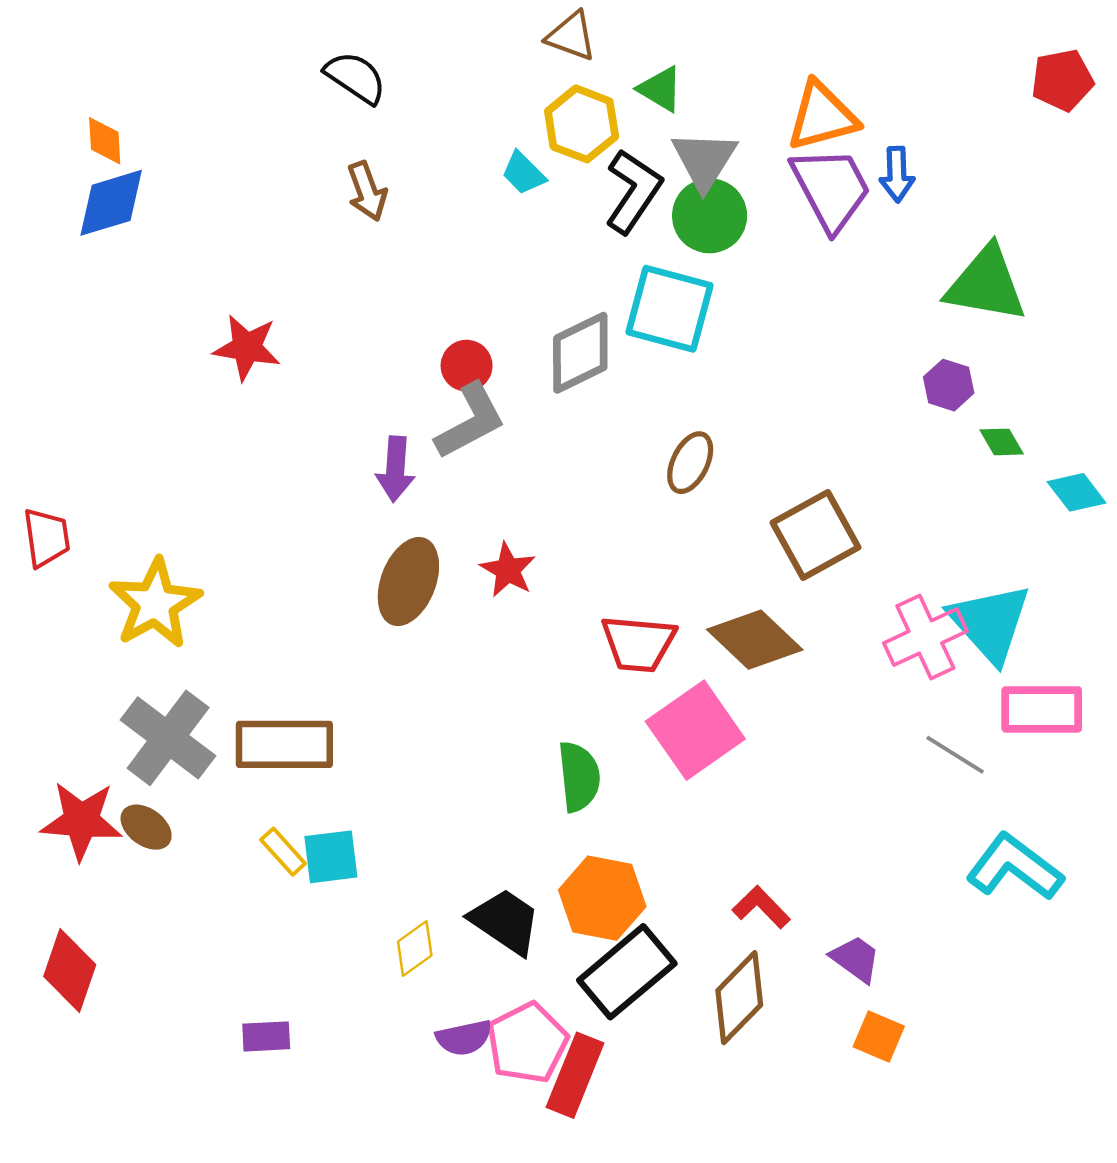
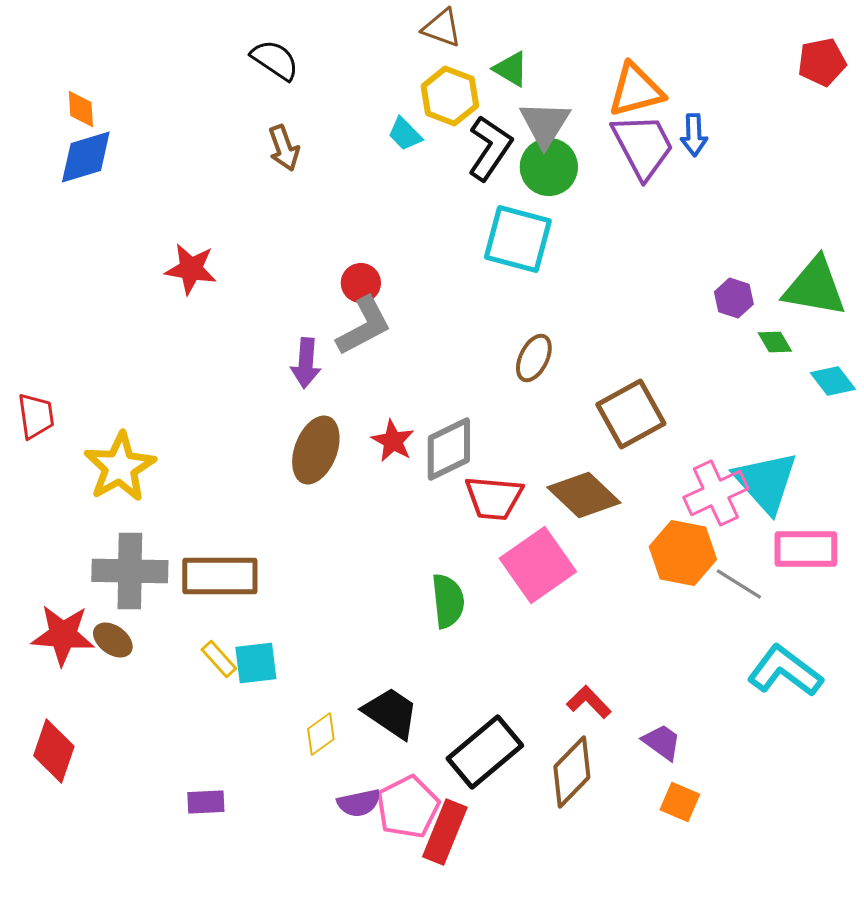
green triangle: (986, 284) -> (815, 287), moved
gray diamond: (580, 353) -> (449, 449), moved
gray cross: (168, 738) -> (130, 571), turned -36
orange hexagon: (602, 898) -> (683, 553), moved

